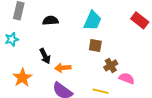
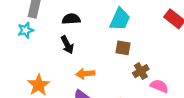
cyan star: (12, 39) -> (26, 30), moved
black arrow: (45, 56) -> (67, 45), moved

